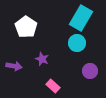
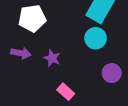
white pentagon: (26, 27) -> (32, 18), turned 30
purple arrow: (14, 66) -> (21, 53), moved

